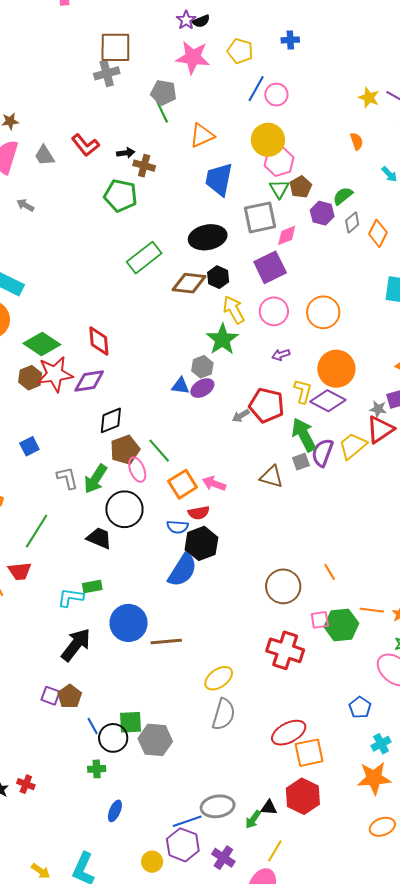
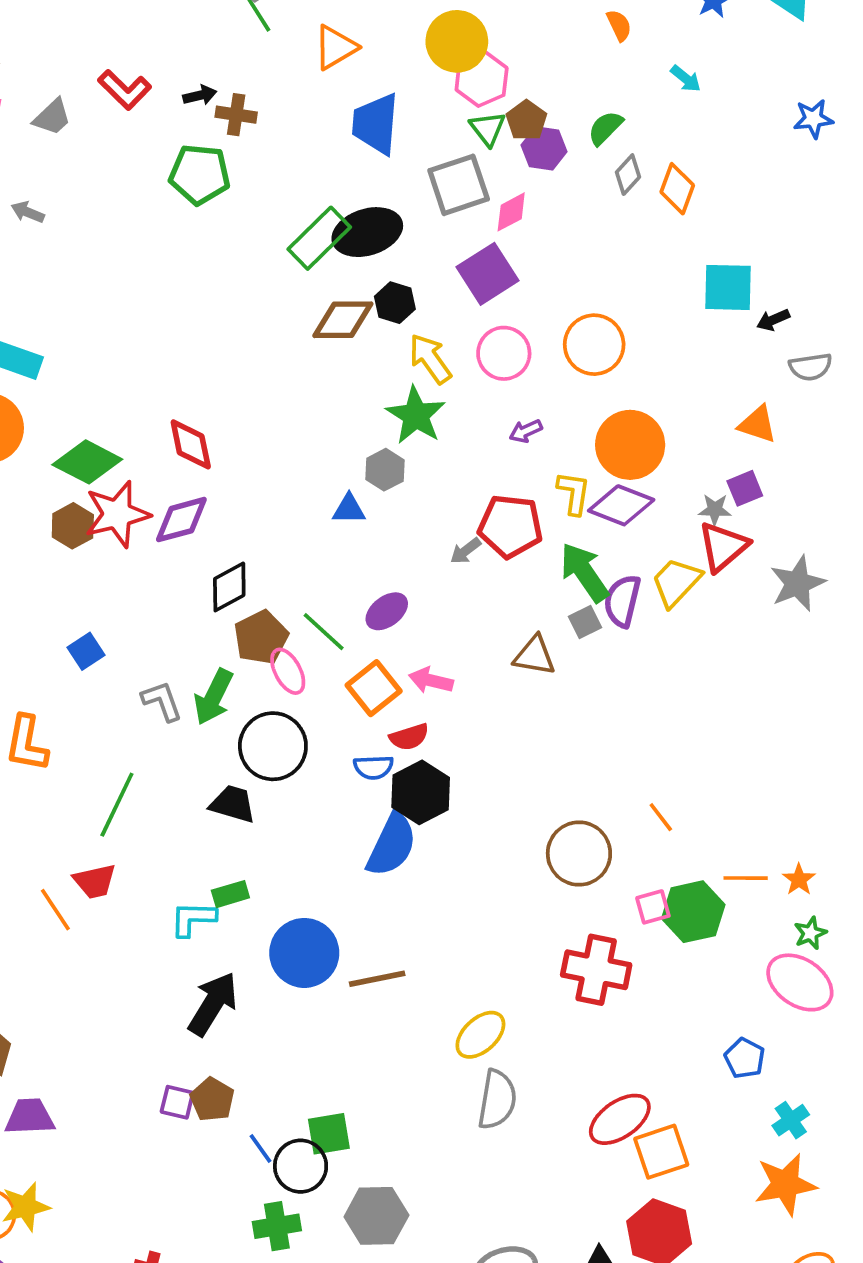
gray trapezoid: (45, 155) -> (52, 117), turned -95
purple hexagon: (322, 213) -> (544, 148), moved
green rectangle: (144, 258) -> (319, 238), moved
purple ellipse: (202, 388) -> (387, 611), moved
gray hexagon: (155, 740) -> (376, 1216), moved
green cross: (97, 769) -> (277, 1226), size x1.4

